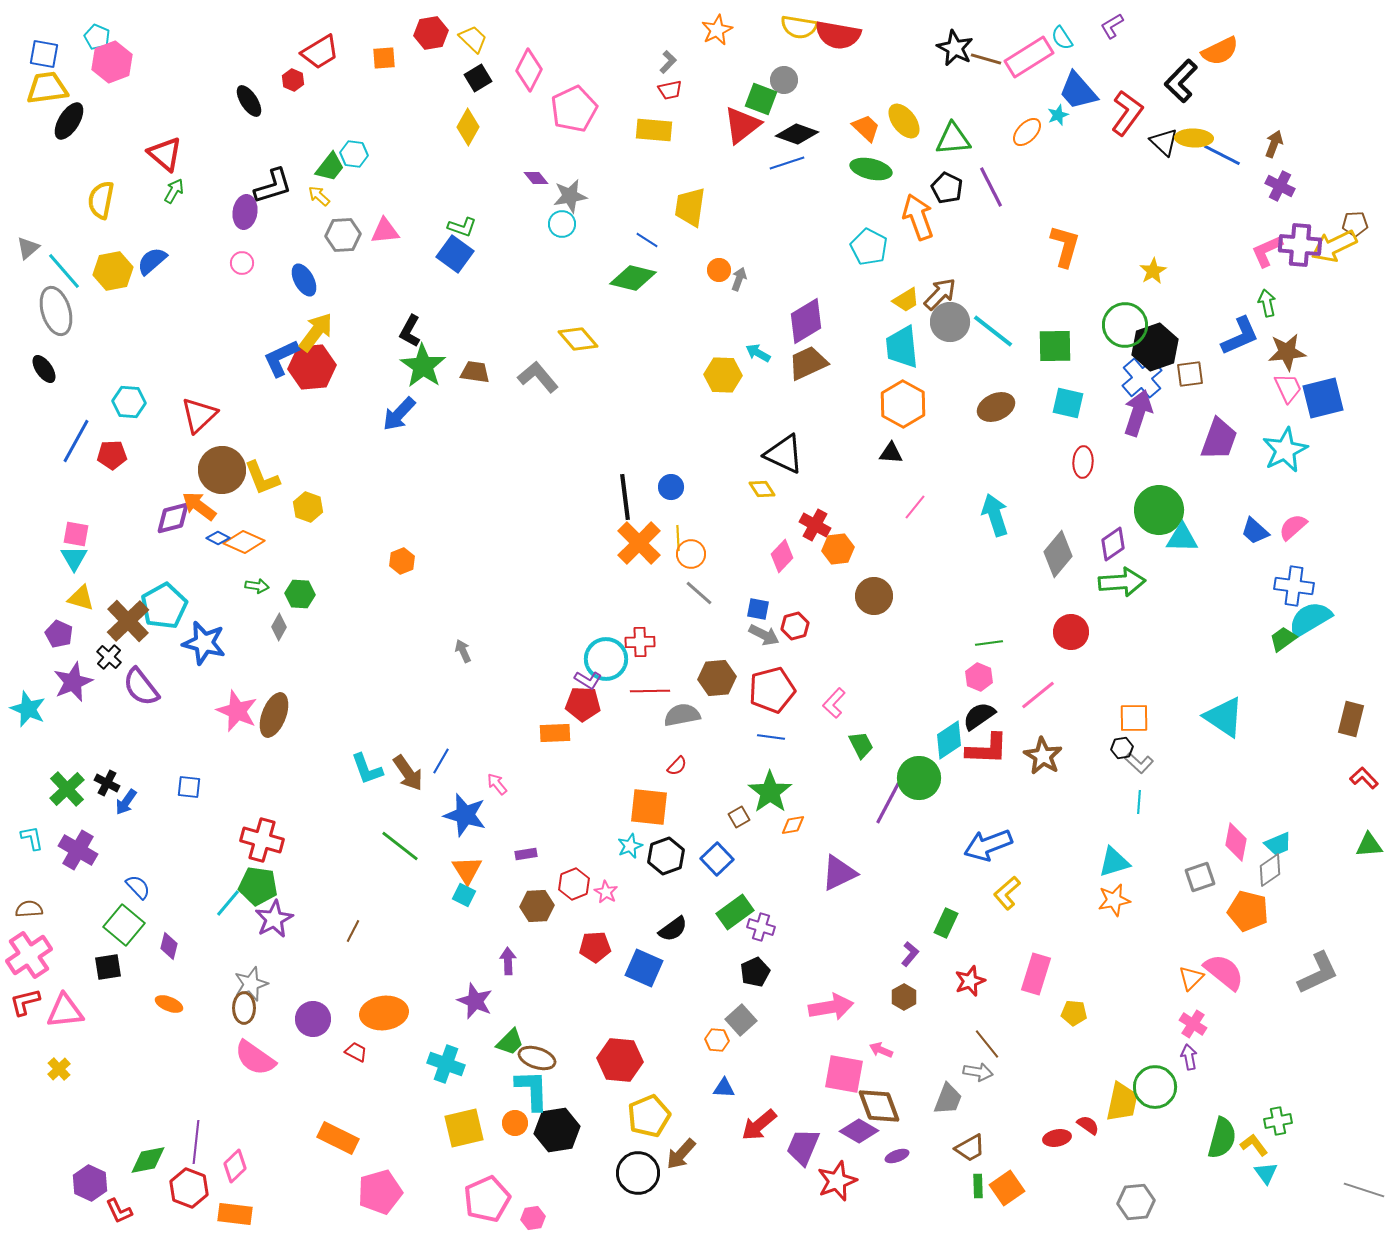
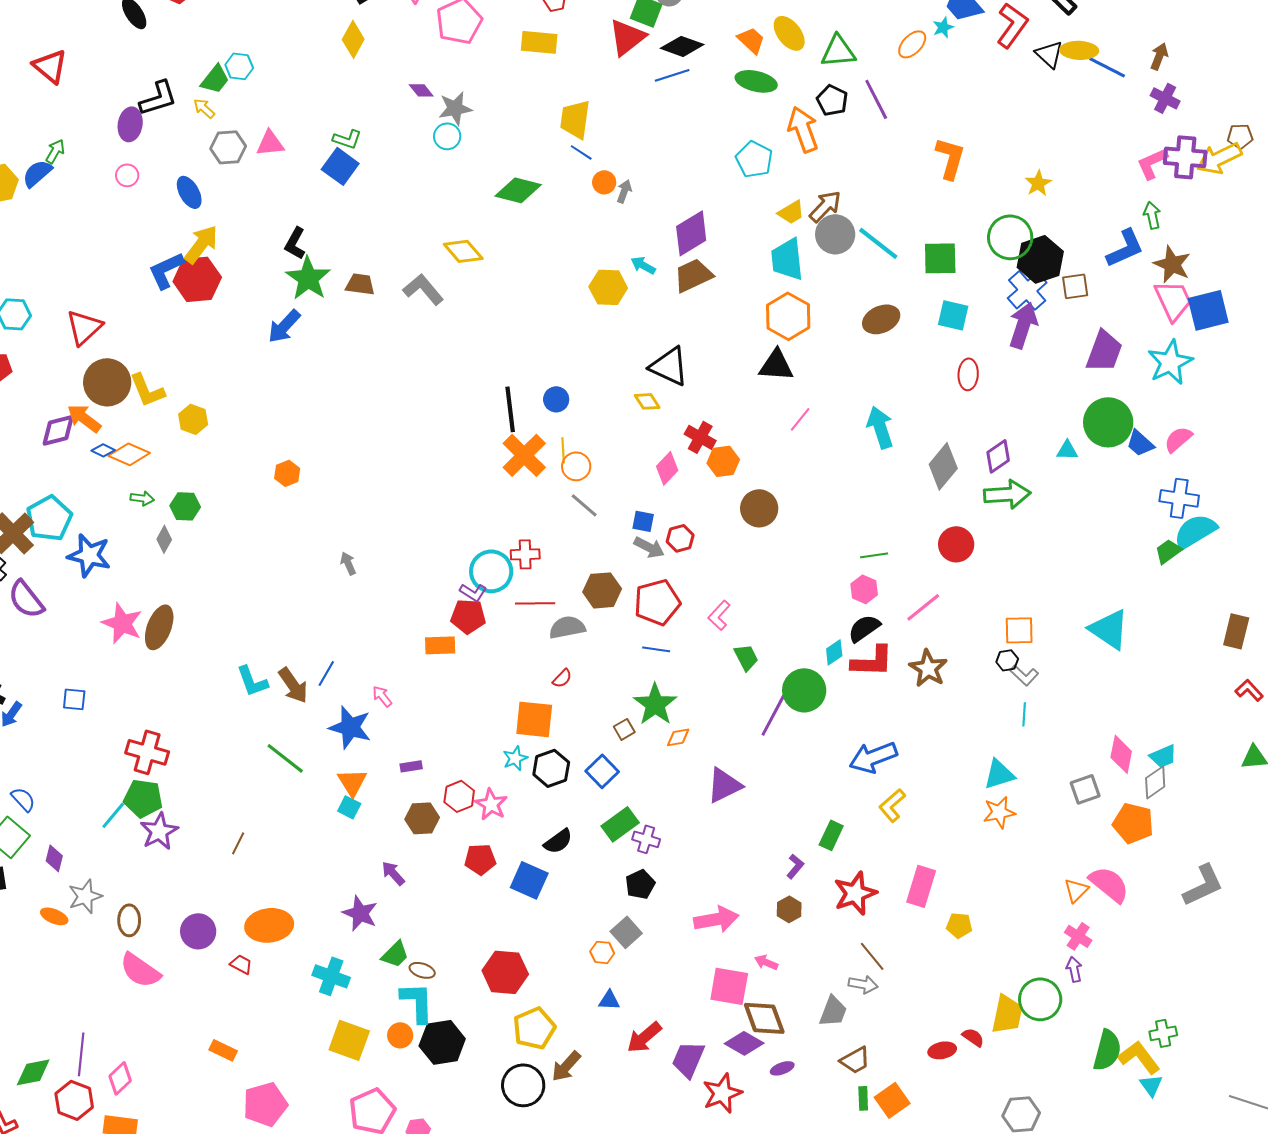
green arrow: (174, 191) -> (55, 151), moved
blue line: (647, 240) -> (581, 152), moved
brown star: (1287, 352) -> (1172, 264), turned 30
pink trapezoid: (1288, 388) -> (1173, 300), size x1.4
black triangle: (891, 453) -> (776, 365), size x1.5
green circle: (1159, 510) -> (1108, 422), moved
cyan triangle: (1182, 538) -> (1067, 450), size x0.7
cyan diamond: (949, 740) -> (834, 652), size x0.7
pink star: (606, 892) -> (491, 804), size x1.4
purple arrow: (508, 961) -> (393, 873), turned -40
red star: (970, 981) -> (855, 893), size x1.4
gray star: (251, 984) -> (85, 896), moved
brown ellipse: (537, 1058) -> (422, 970), size x0.7
yellow square: (464, 1128) -> (349, 1040), turned 33
orange rectangle: (338, 1138) -> (223, 1050), size x0.7
yellow L-shape: (1254, 1145) -> (1139, 1057), size x1.5

